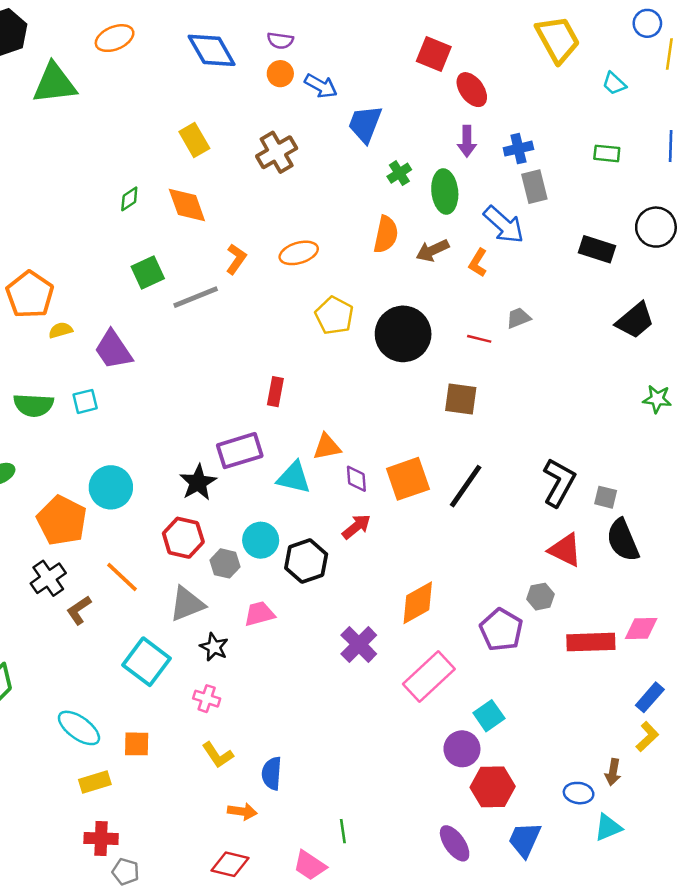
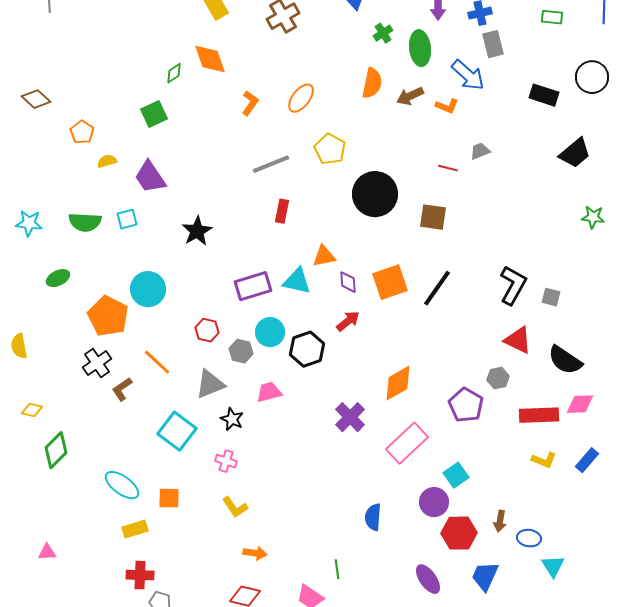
green diamond: (129, 199) -> (174, 73), moved
orange ellipse: (299, 253) -> (301, 98), turned -36
orange L-shape: (478, 263) -> (447, 106), turned -100
green square: (148, 273) -> (154, 114), moved
orange pentagon: (30, 295) -> (82, 132), size x0.6
gray line: (196, 297) -> (271, 164), moved
black circle: (403, 334) -> (375, 194), moved
purple rectangle: (240, 451) -> (253, 286), moved
black star: (198, 482) -> (197, 231), moved
red hexagon: (183, 538) -> (207, 330), size x0.7
black semicircle: (623, 540) -> (565, 360), moved, turned -33
yellow L-shape: (647, 737) -> (544, 460), moved, turned 65
brown arrow: (613, 772) -> (500, 521), moved
blue semicircle: (272, 773) -> (373, 517), moved
cyan triangle: (608, 827) -> (553, 566), turned -40

